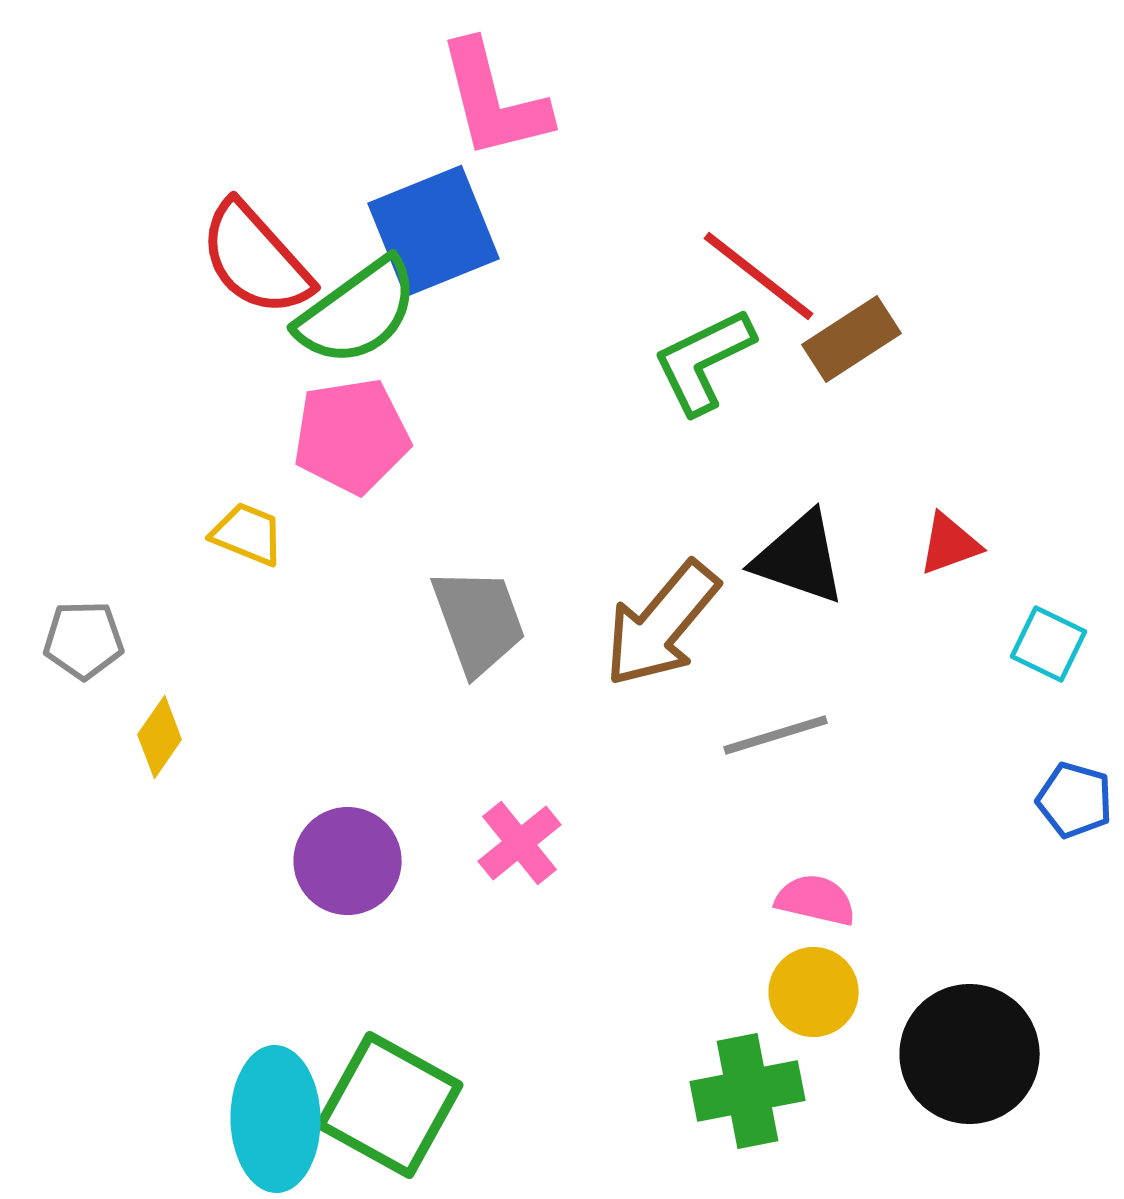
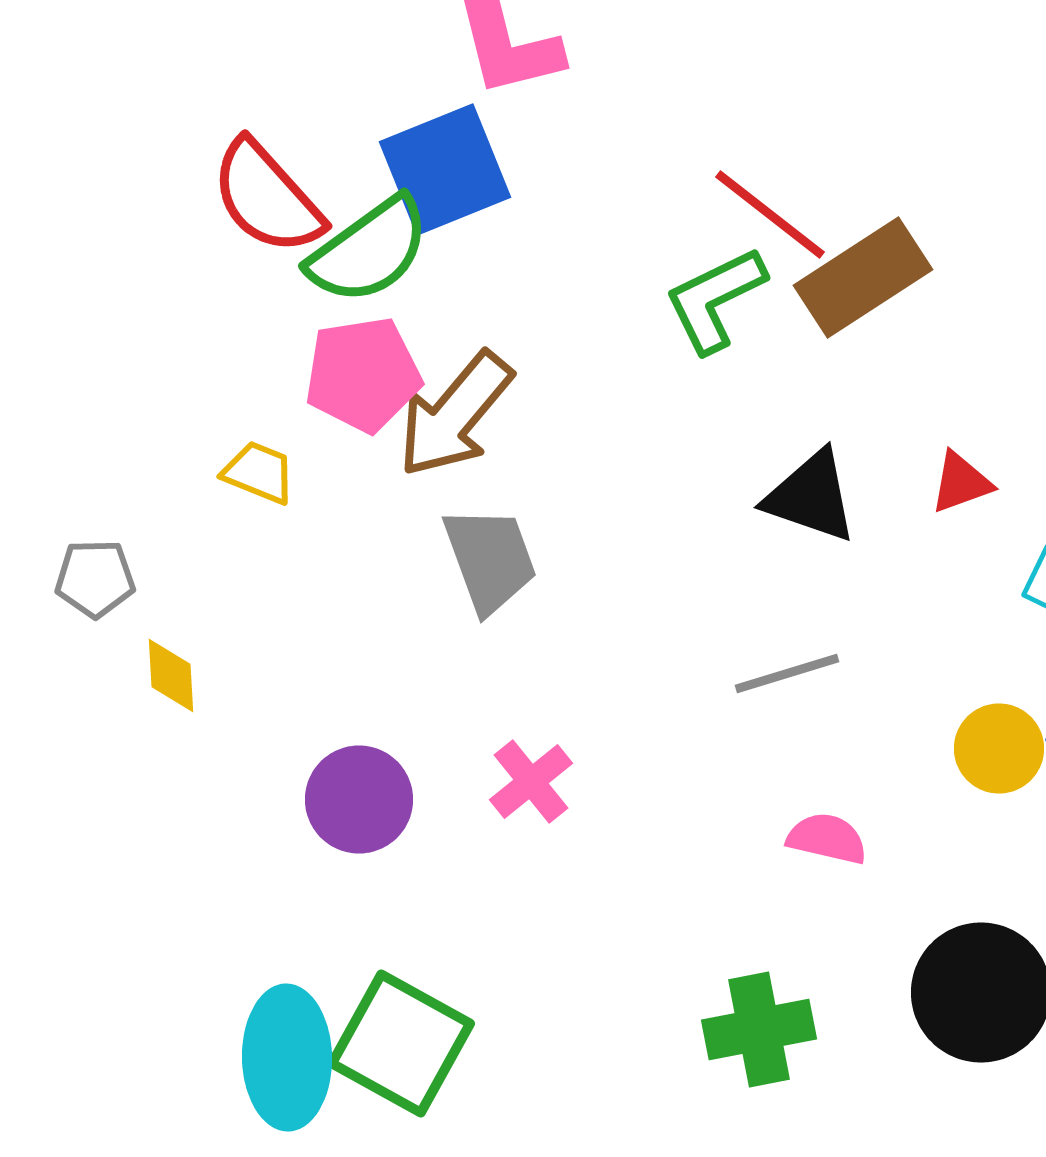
brown rectangle: (852, 339) -> (863, 278), size x1.4
brown arrow: (662, 624) -> (455, 414), moved
yellow diamond: (160, 737) -> (171, 676), turned -38
yellow circle: (814, 992) -> (999, 748), moved

